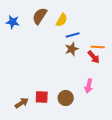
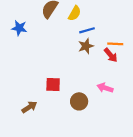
blue star: (13, 22) -> (19, 28), moved
pink arrow: (89, 86) -> (105, 88), turned 96
red square: (42, 97) -> (53, 84), moved

